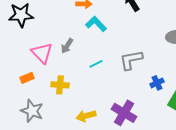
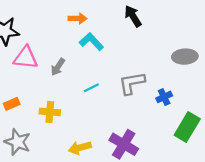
pink triangle: (42, 53) -> (26, 58), moved, turned -40
blue cross: (157, 83) -> (164, 97), moved

